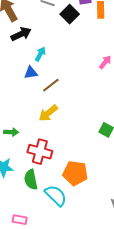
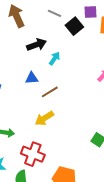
black arrow: (21, 34) -> (37, 45), moved
cyan arrow: (40, 54) -> (54, 59), moved

